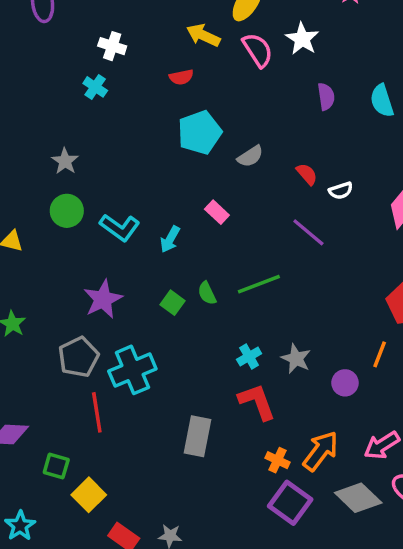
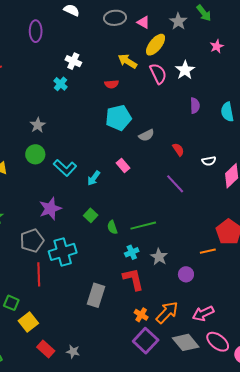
white semicircle: (341, 191) -> (209, 161), moved
green line: (259, 284) -> (143, 226), moved
green semicircle: (207, 293) -> (112, 227), moved
orange line: (380, 354) -> (208, 251), moved, turned 49

